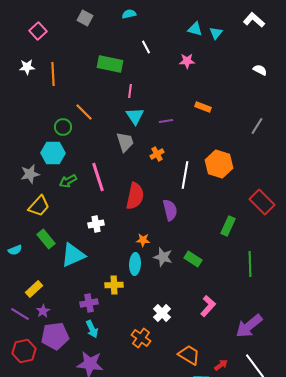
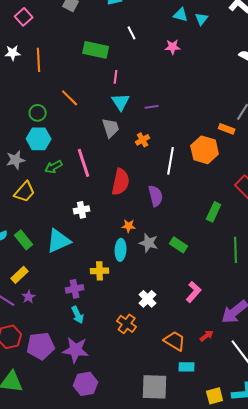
orange rectangle: (203, 107) -> (227, 129), moved
green circle: (63, 127) -> (38, 113), moved
green rectangle: (46, 239) -> (24, 240), moved
purple pentagon: (55, 336) -> (41, 346), moved
red arrow: (221, 365) -> (207, 336), moved

